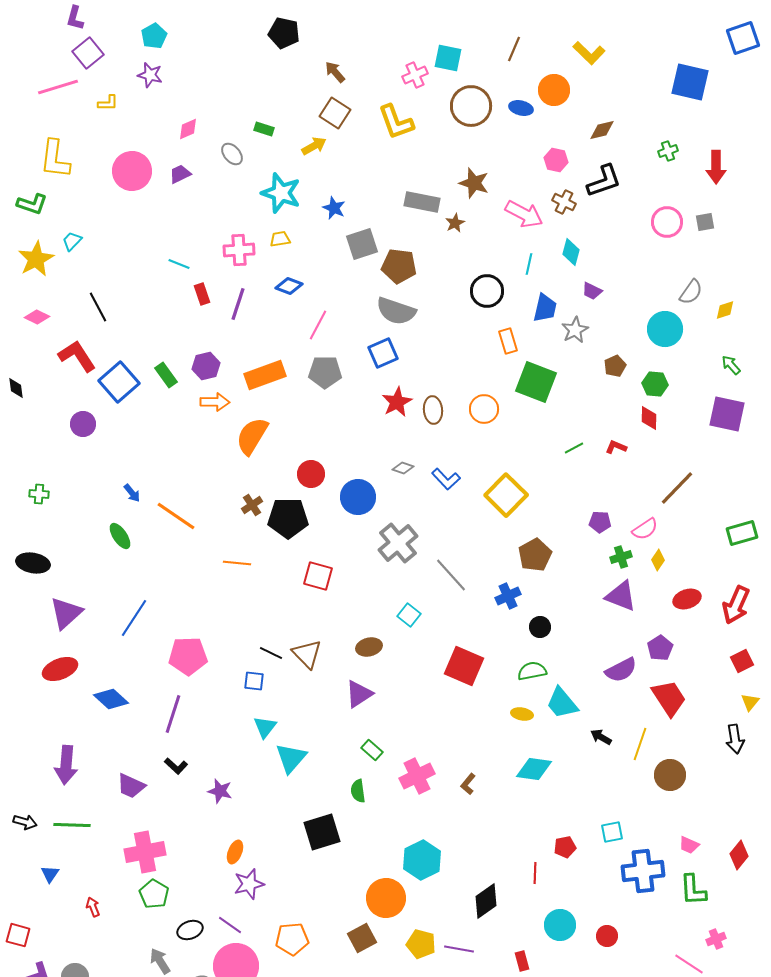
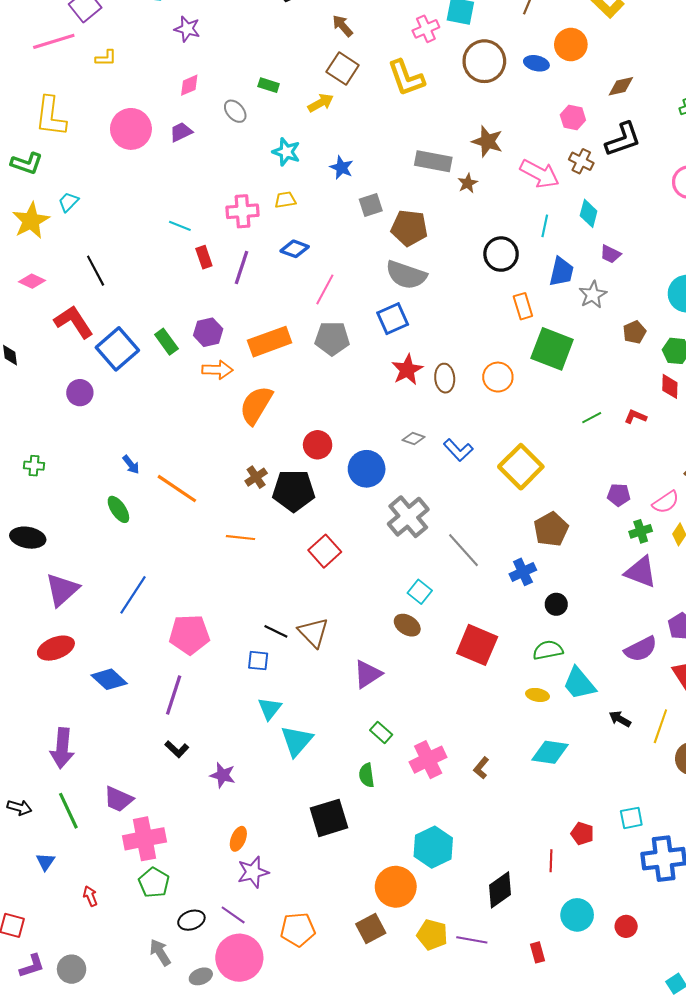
purple star: (150, 75) -> (187, 29), moved
cyan star: (281, 193) -> (286, 152), size x0.7
gray square: (362, 244) -> (371, 205), size x0.7
red square: (318, 576) -> (325, 551), turned 32
brown ellipse: (369, 647) -> (407, 625), moved, turned 45
purple trapezoid: (131, 786) -> (118, 799), moved
green line: (72, 825) -> (68, 811), turned 63
red pentagon: (565, 847) -> (582, 834), turned 30

